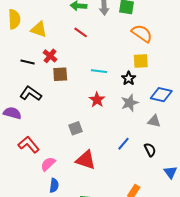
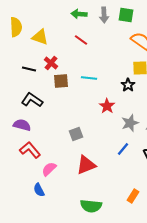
cyan line: (99, 71) -> (89, 78), moved
red star: (97, 100) -> (107, 106), moved
gray star: (130, 103) -> (130, 123), moved
purple semicircle: (12, 113) -> (22, 125), moved
red triangle: (86, 160) -> (86, 165), turned -40
blue semicircle: (54, 185) -> (39, 190), moved, turned 144

